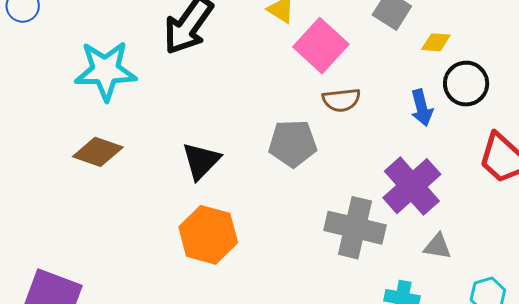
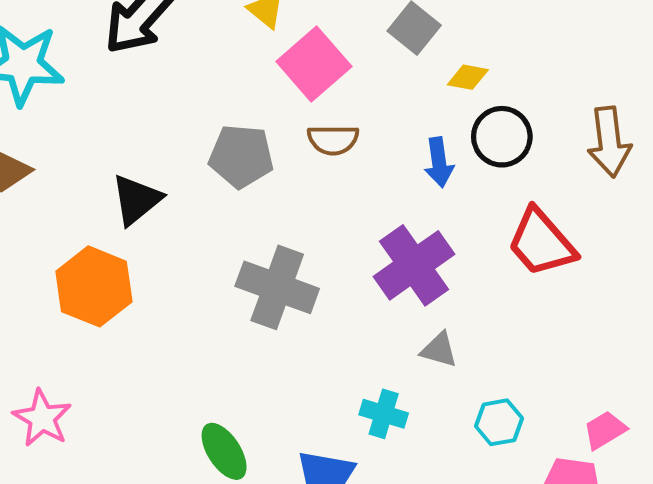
gray pentagon: (293, 143) -> (241, 156), moved
gray cross: (355, 228) -> (277, 287), moved
orange hexagon: (208, 235) -> (94, 286), moved

